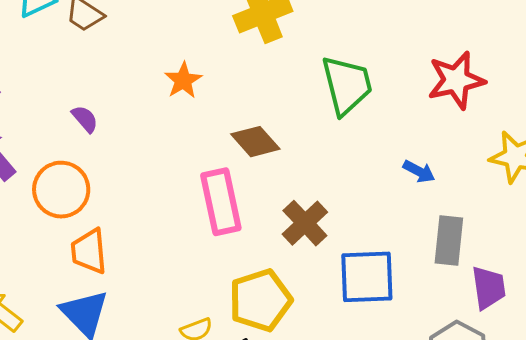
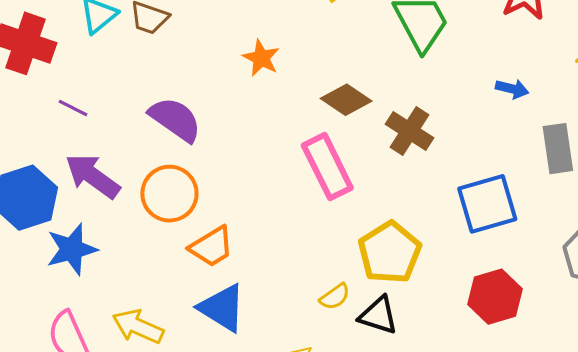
purple semicircle: (85, 119) -> (175, 119), size x1.8
brown cross: (305, 223) -> (410, 131), moved
orange trapezoid: (89, 251) -> (211, 247), turned -102

